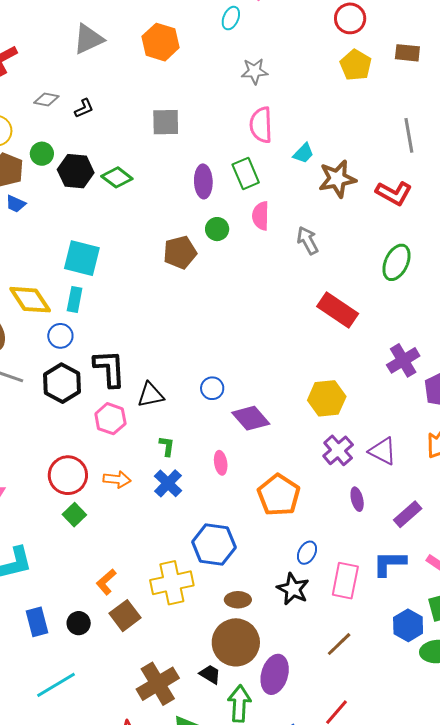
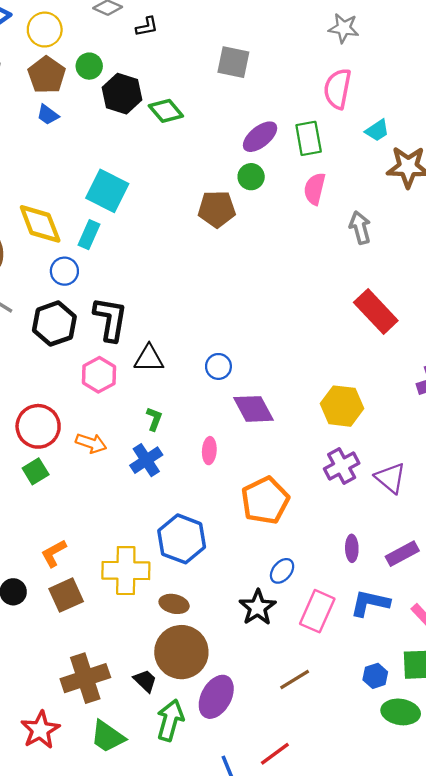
purple ellipse: (203, 181) -> (260, 137), turned 40
green circle: (217, 229) -> (251, 177), moved
purple ellipse: (357, 499) -> (352, 548), moved
brown ellipse: (238, 600) -> (174, 604), moved
blue hexagon: (408, 625) -> (375, 676), size x0.7

